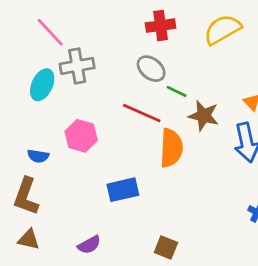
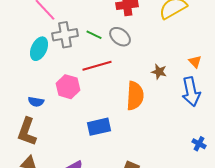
green line: (177, 91) -> (94, 35), moved
red line: (142, 113) -> (97, 66), moved, turned -40
brown star: (204, 116) -> (159, 72), size x0.7

